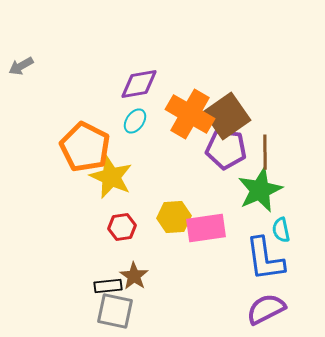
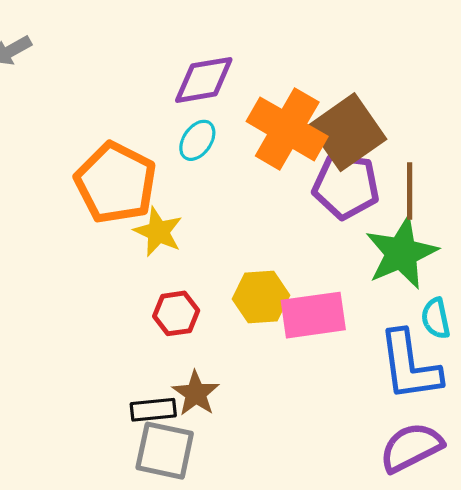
yellow star: (111, 177) -> (158, 232), size x0.7

